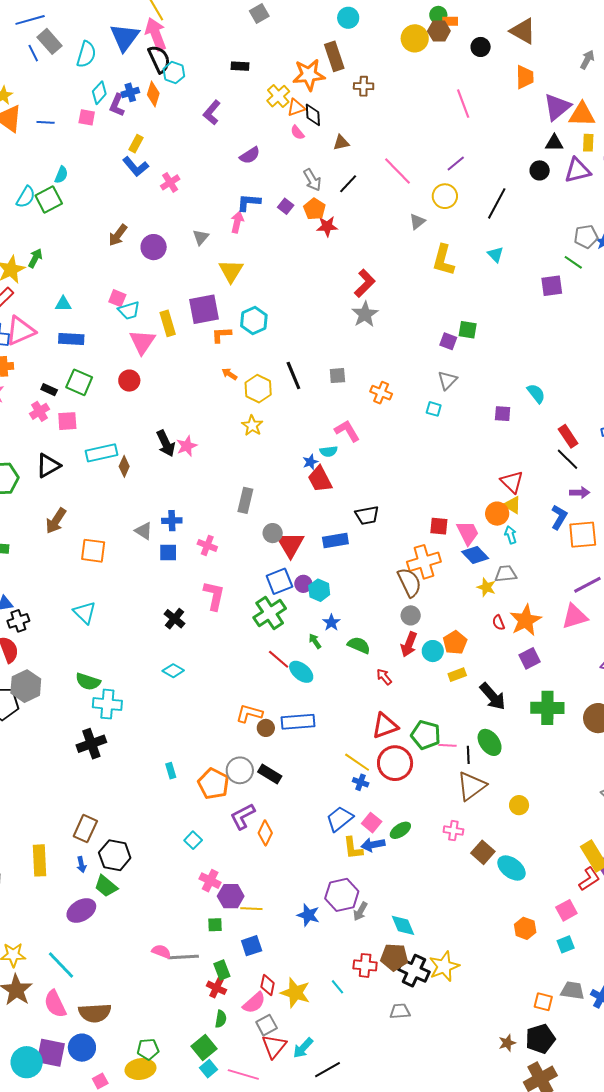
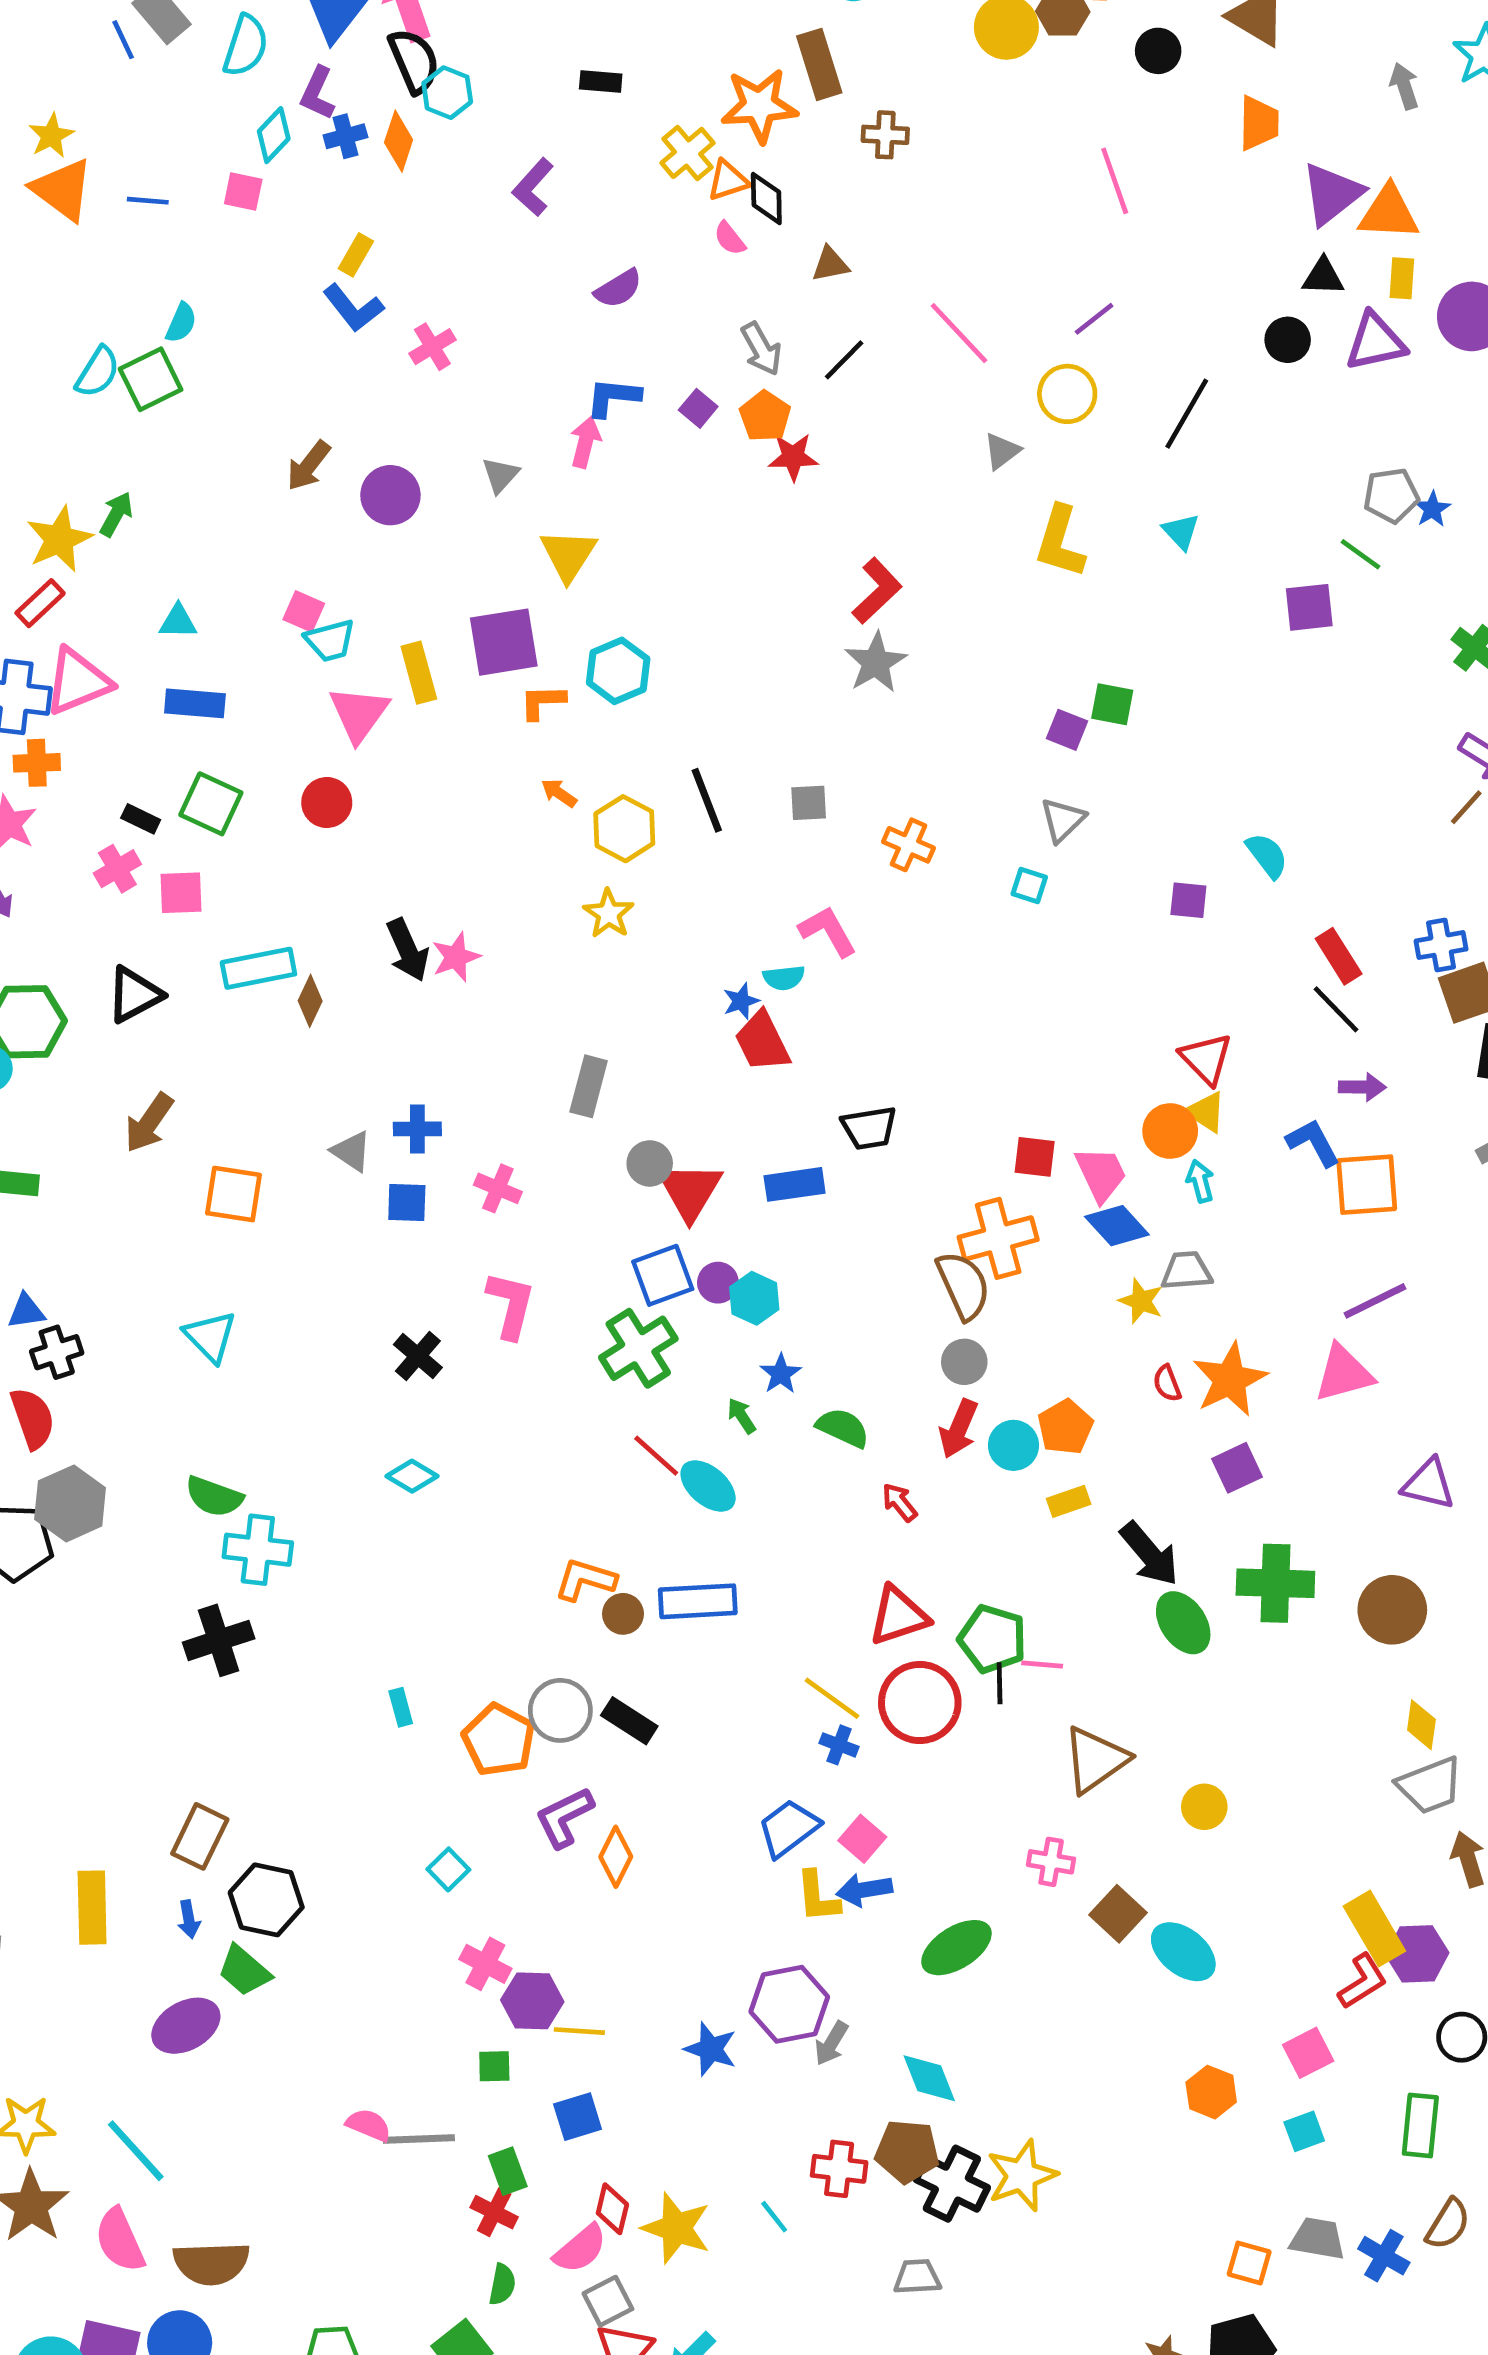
gray arrow: (587, 60) -> (1404, 86), turned -48
purple L-shape: (117, 105) -> (317, 93), moved
blue L-shape: (559, 517) -> (1313, 1143), turned -60
green ellipse: (490, 742) -> (1183, 1623), moved
black line: (468, 755) -> (1000, 1683), moved
green ellipse: (400, 830) -> (956, 1948), moved, size x1.4

